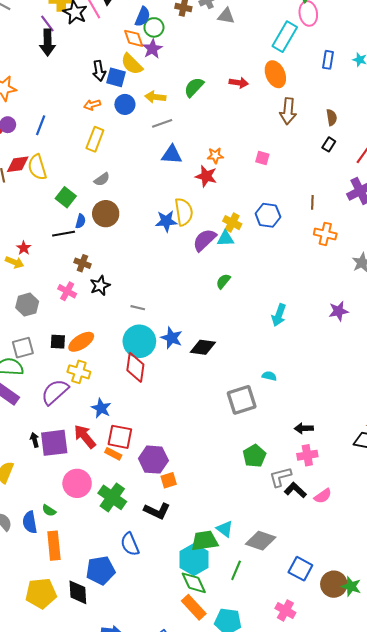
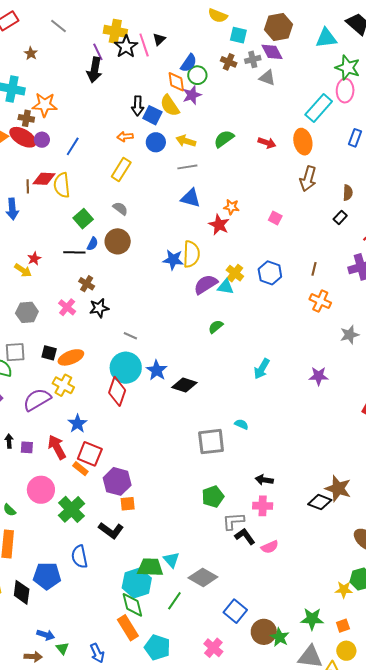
gray semicircle: (102, 179) -> (120, 208), turned -119
purple square: (54, 443) -> (27, 447), size x0.5

